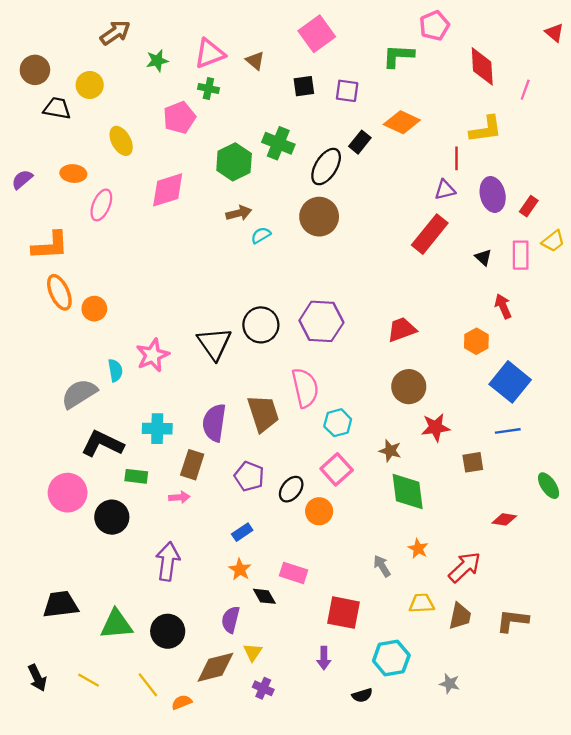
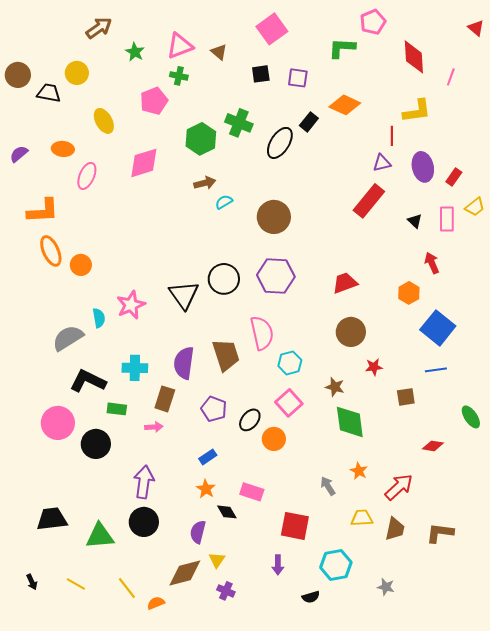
green star: (157, 61) -> (135, 52), turned -30
brown circle: (35, 70) -> (18, 75), moved
brown circle: (319, 217) -> (274, 217), moved
red star: (436, 427) -> (374, 367), size x0.7
black circle: (168, 631) -> (144, 522), moved
black arrow: (37, 678) -> (32, 582), size x0.7

